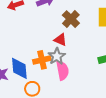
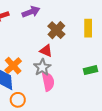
orange cross: (42, 60) -> (13, 66), moved, turned -30

